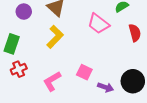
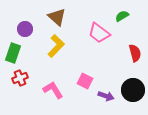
purple circle: (24, 12) -> (25, 29), moved
red semicircle: (135, 33) -> (135, 53), moved
pink L-shape: (52, 81) -> (53, 90), turned 90

